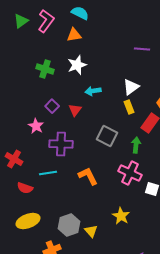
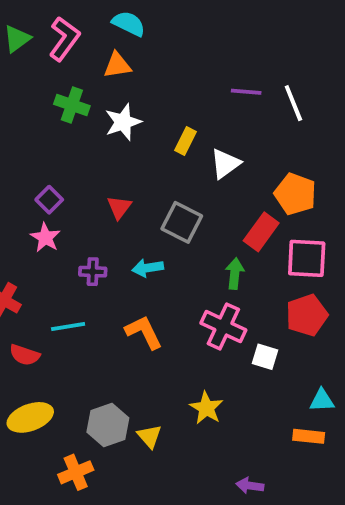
green cross: (45, 69) -> (72, 105), moved
cyan arrow: (93, 91) -> (148, 268), moved
purple square: (52, 106) -> (49, 200), moved
yellow rectangle: (129, 107) -> (185, 141), moved, turned 48
gray square: (107, 136) -> (182, 222), moved
purple cross: (61, 144) -> (93, 272), size x0.6

